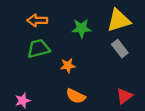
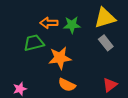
orange arrow: (37, 20) -> (49, 23), moved
orange star: (68, 66) -> (60, 58), size x1.6

